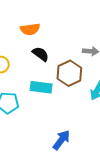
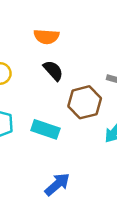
cyan rectangle: (41, 87) -> (45, 129), moved

